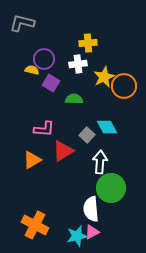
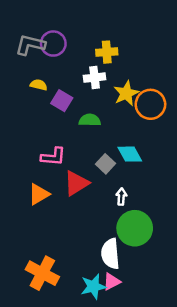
gray L-shape: (22, 23) -> (30, 45), moved
purple circle: (44, 59) -> (53, 44), moved
white arrow: (100, 162) -> (121, 197), size x0.6

